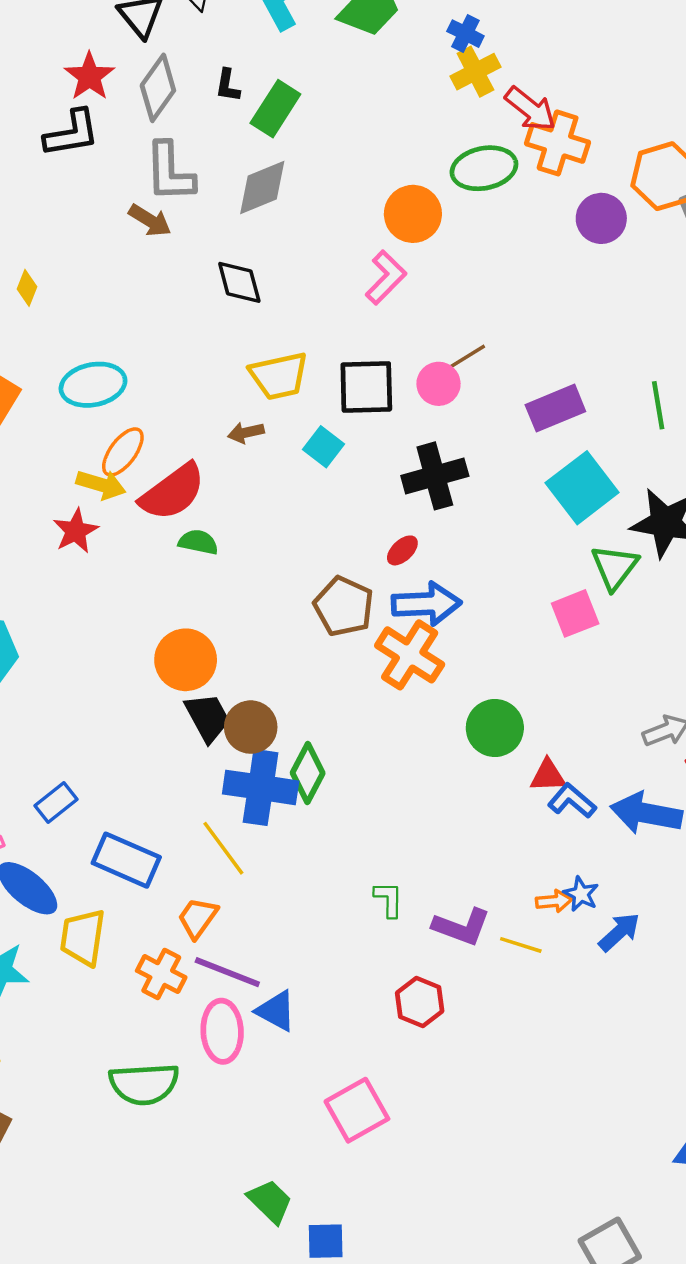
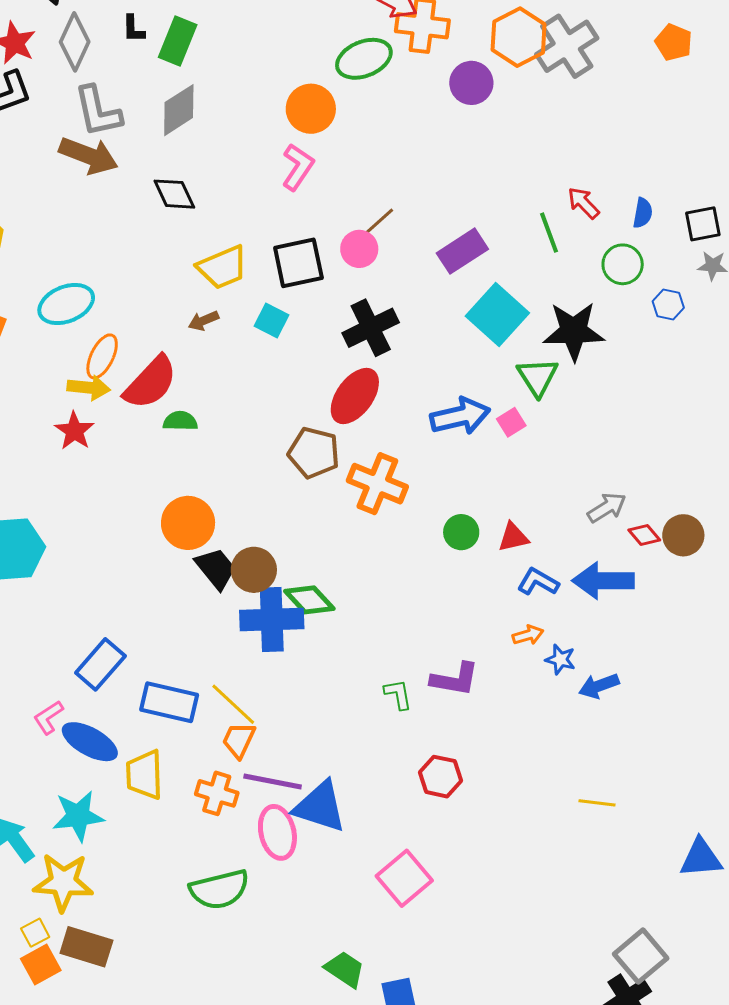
brown arrow: (150, 220) -> (89, 156), size x1.5
red ellipse: (402, 550) -> (355, 396), size x2.0
blue arrow: (426, 604) -> (460, 416), moved
pink square: (575, 613) -> (511, 422), size x0.7
green circle: (495, 728) -> (461, 532), size x0.7
green diamond: (308, 773) -> (309, 600), turned -60
red triangle: (548, 776) -> (513, 537), moved
blue rectangle: (56, 803) -> (100, 664), size x1.4
yellow line: (223, 848) -> (233, 704), moved
orange arrow: (554, 901) -> (528, 635), moved
purple L-shape: (462, 927) -> (455, 679), moved
blue arrow: (619, 932) -> (599, 686), turned -147
yellow line: (521, 945) -> (597, 803), moved
blue triangle: (276, 1011) -> (320, 807), size x1.5

